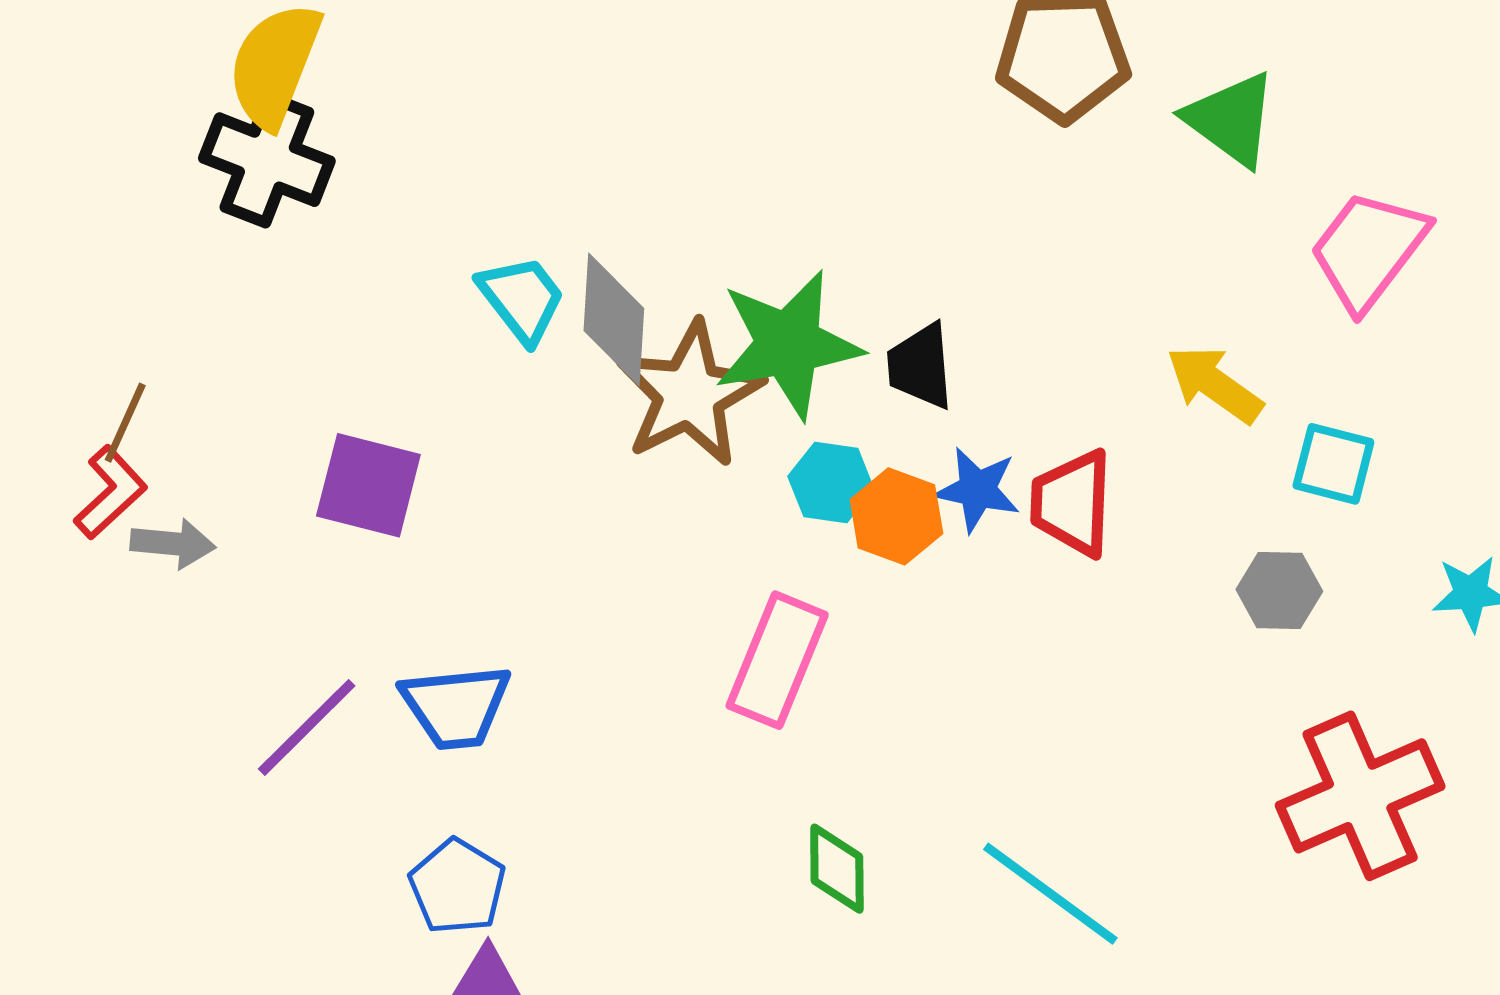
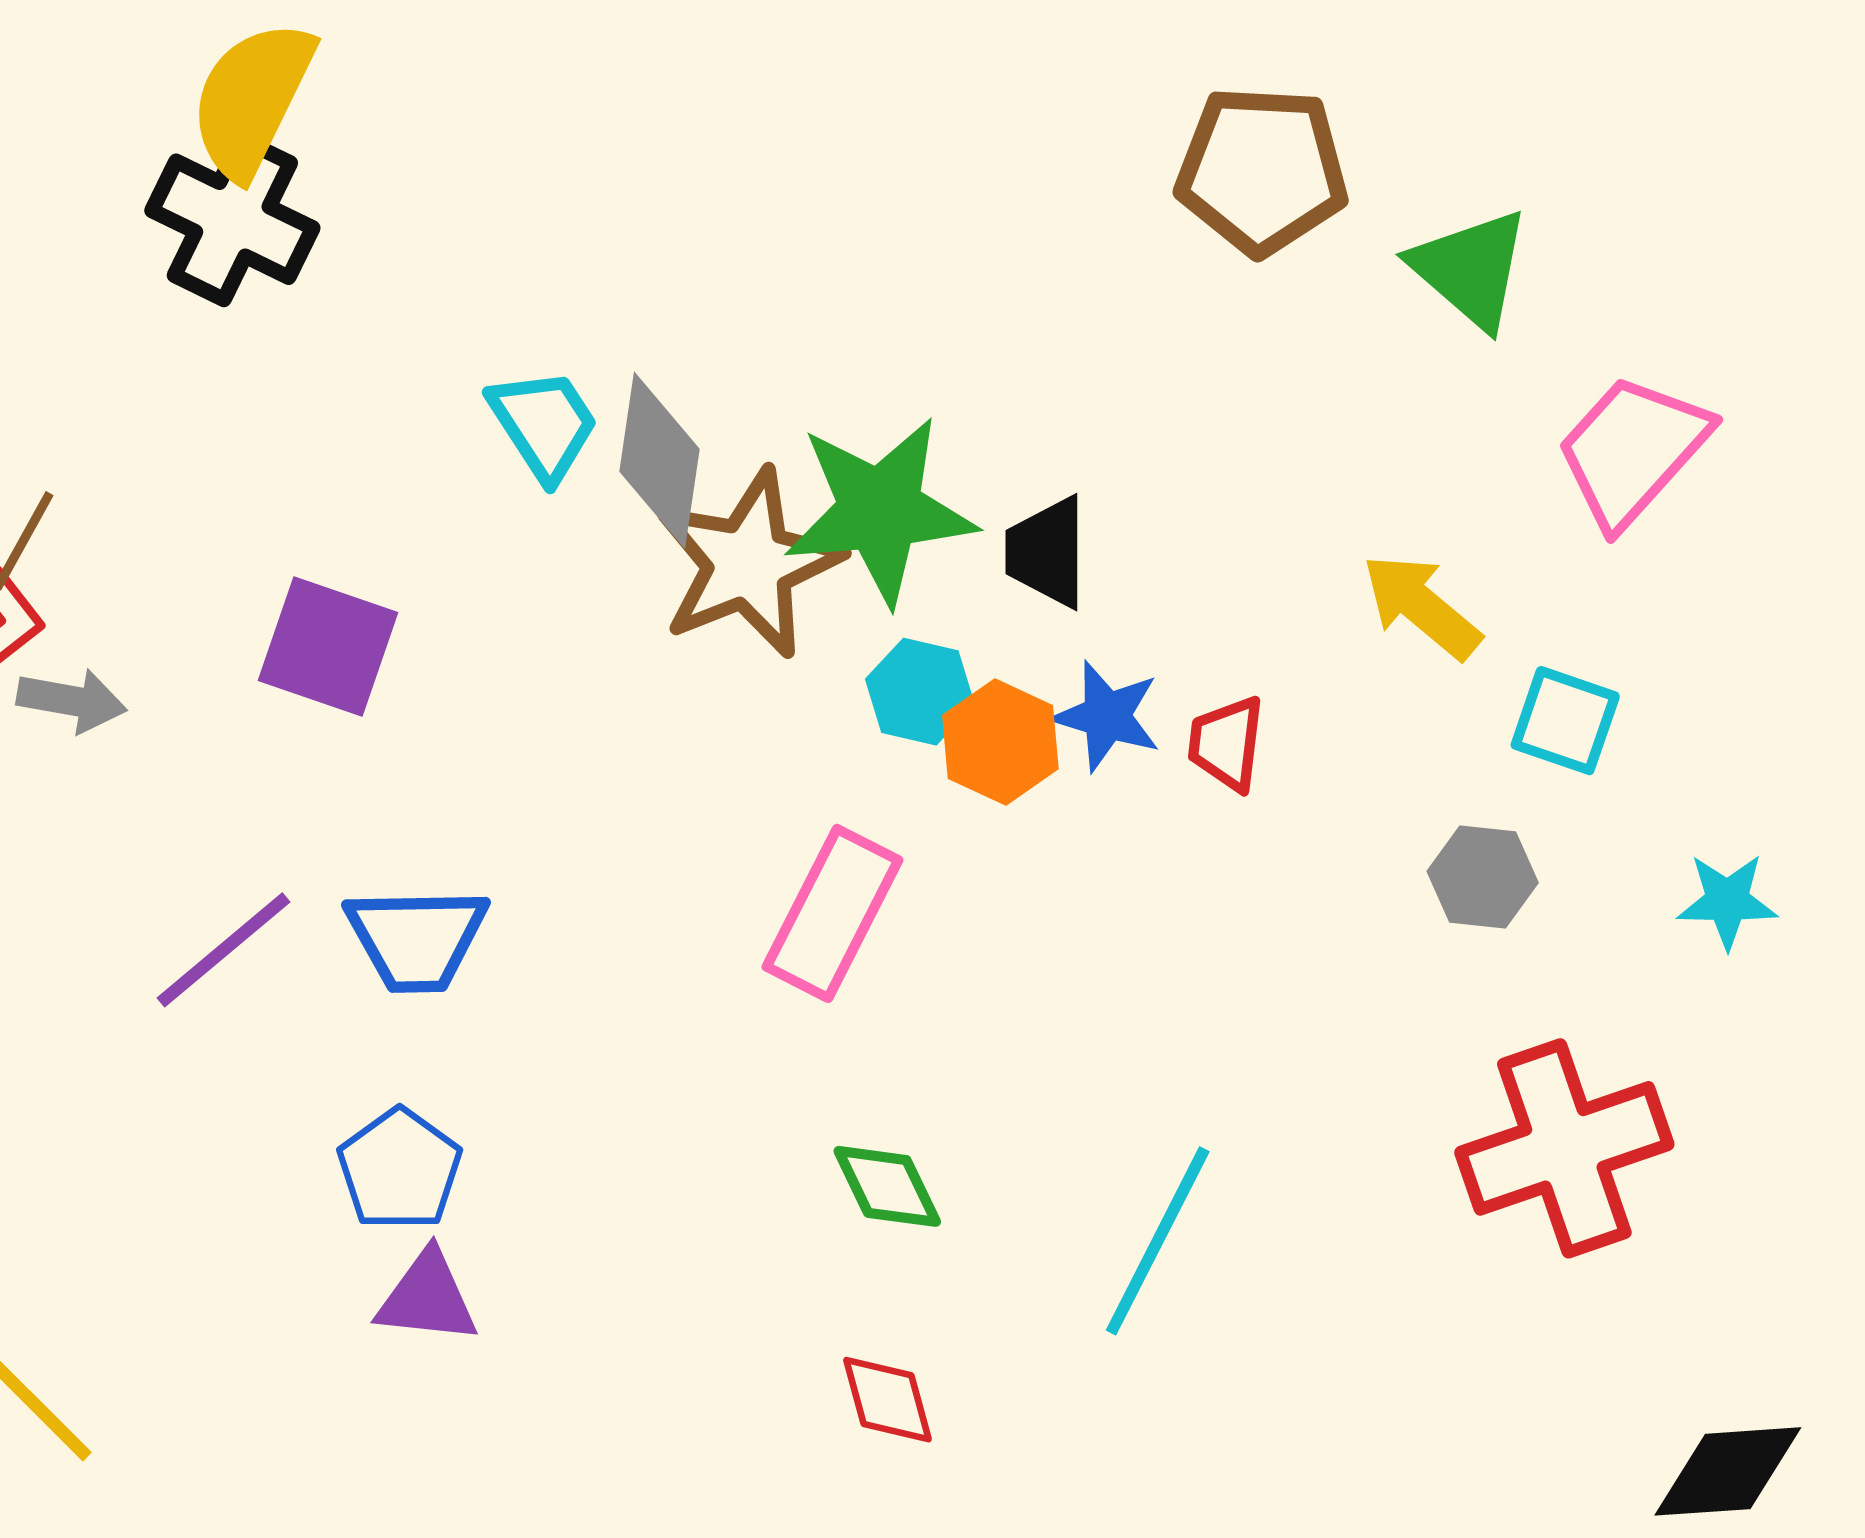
red trapezoid: (1072, 503) -> (1226, 743), size x0.7
green diamond: (837, 869) -> (887, 1186), turned -30
cyan line: (1050, 894) -> (1158, 1241), turned 76

